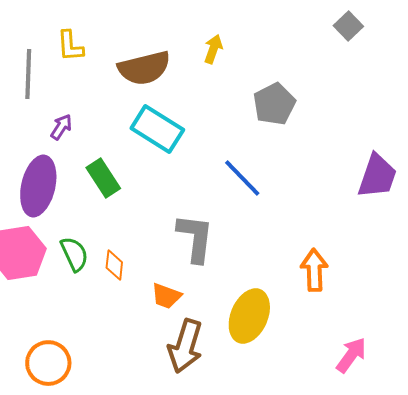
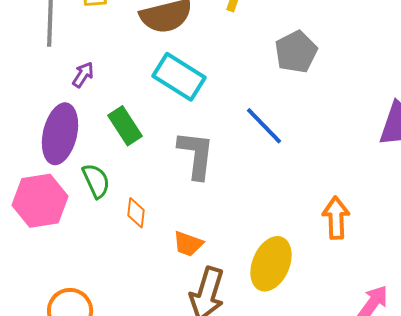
gray L-shape: (195, 238) -> (196, 155), moved
green semicircle: (74, 254) -> (96, 181), moved

